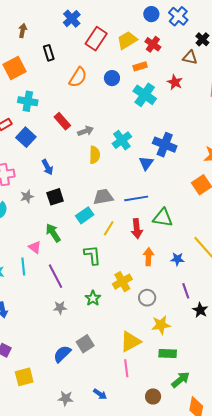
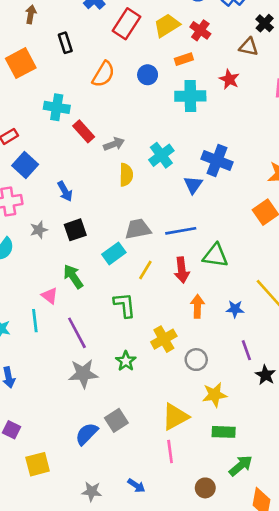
cyan cross: (145, 95) -> (190, 96), turned -35
cyan cross: (28, 101) -> (57, 107), moved
blue square: (26, 137) -> (25, 165), moved
gray star: (60, 308) -> (83, 374), size x1.6

